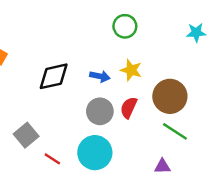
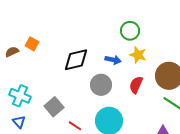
green circle: (125, 26) -> (130, 31), moved
gray circle: (100, 111) -> (101, 85), moved

